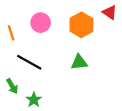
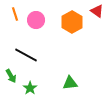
orange line: (11, 33) -> (15, 14), moved
green triangle: (79, 62) -> (70, 83), moved

